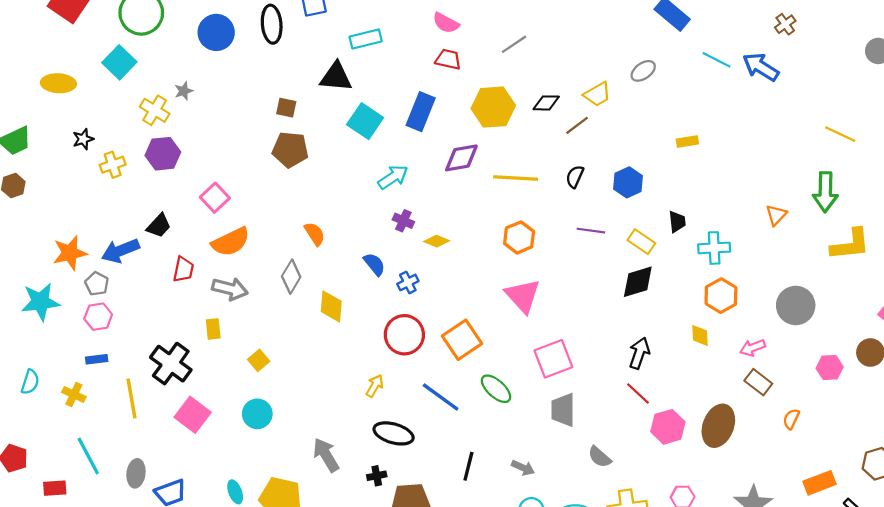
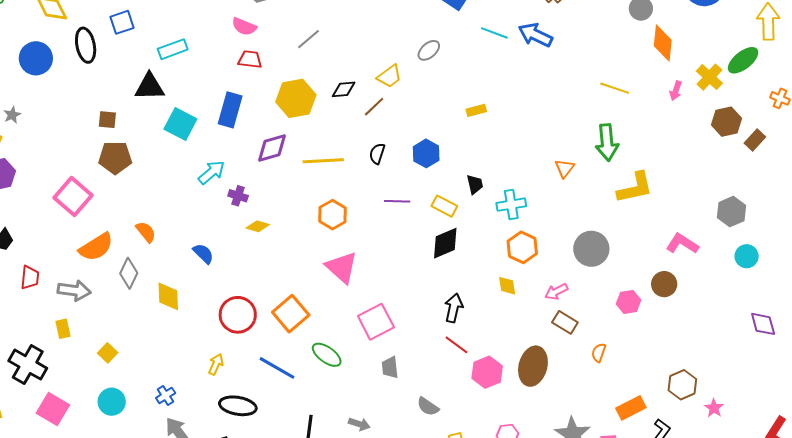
pink square: (215, 198) -> (73, 197), moved, size x1.4
purple cross: (403, 221) -> (238, 196), moved
orange semicircle: (231, 242) -> (96, 247), moved
blue cross: (408, 282) -> (166, 395), moved
gray trapezoid: (563, 410) -> (390, 367), size x0.7

